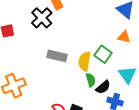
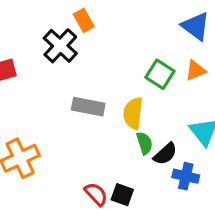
orange triangle: (124, 37) -> (196, 70), turned -32
green square: (103, 54) -> (160, 74), moved

